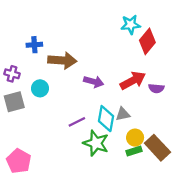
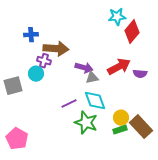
purple cross: (12, 74) -> (44, 61), moved
gray triangle: (123, 114) -> (92, 78), moved
cyan diamond: (106, 119) -> (95, 101), turned -30

